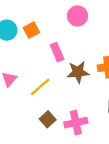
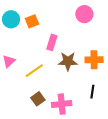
pink circle: (77, 16) -> (84, 14), moved
pink rectangle: (57, 52) -> (52, 42), turned 35

